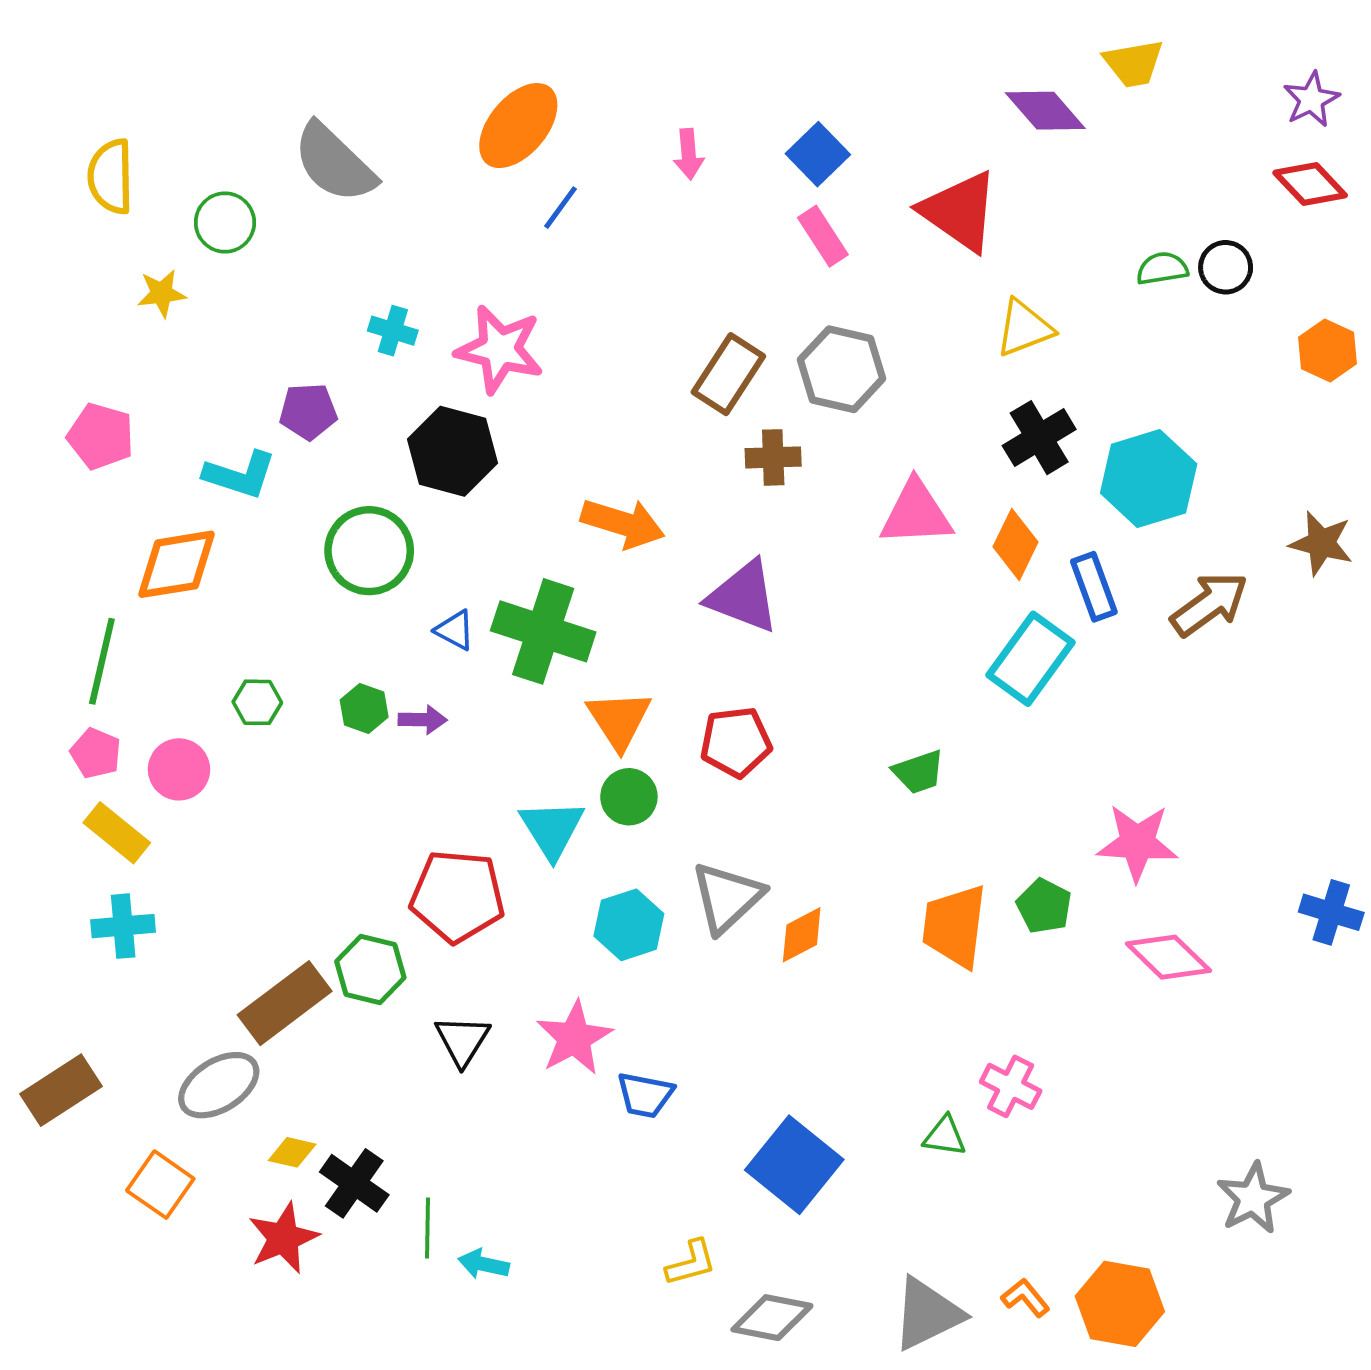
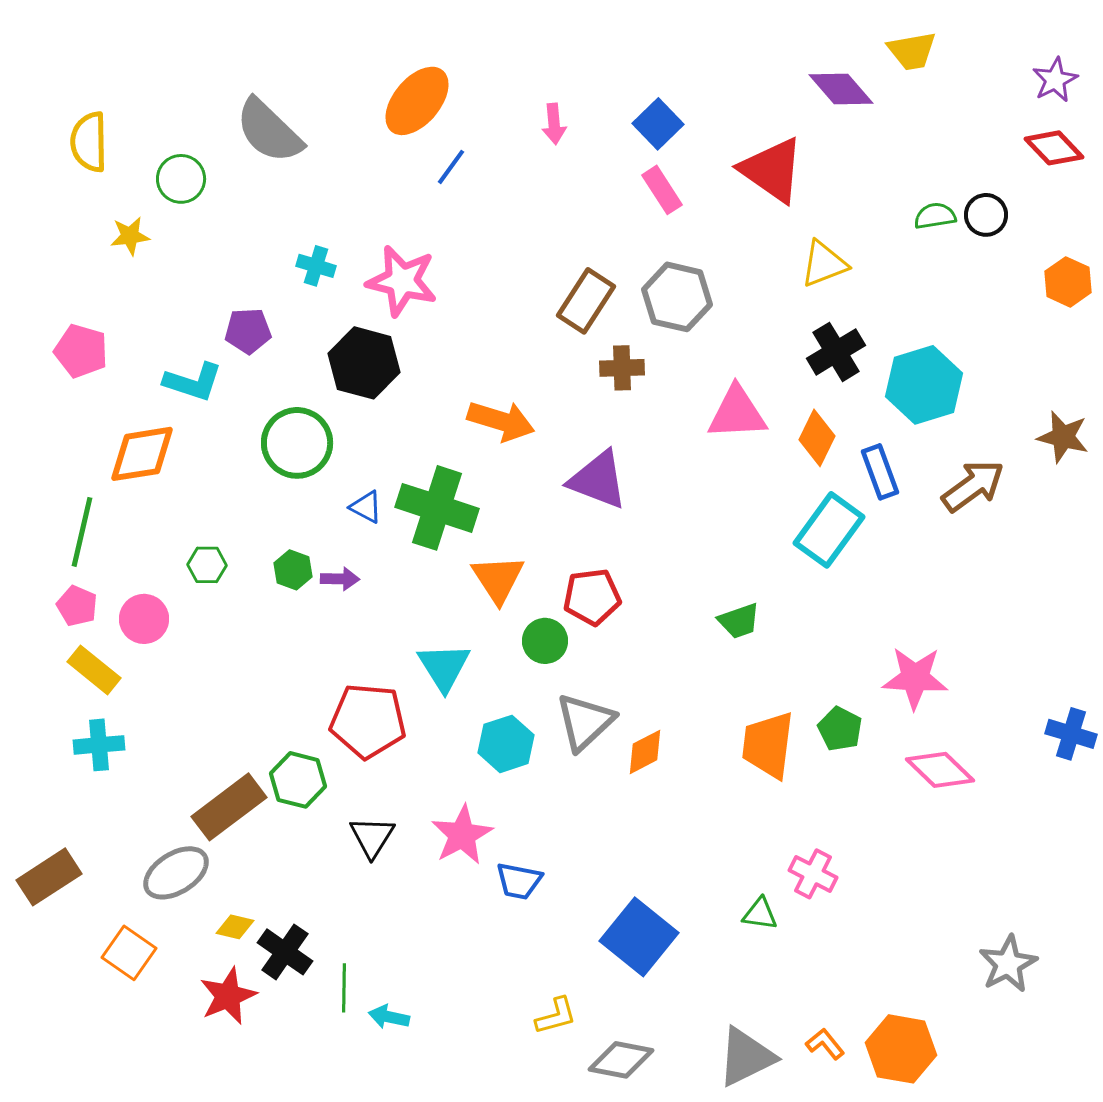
green circle: (629, 797) -> (545, 641), moved

